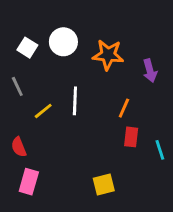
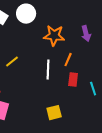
orange star: (108, 55) -> (54, 36), moved
white line: (75, 101) -> (48, 70), moved

